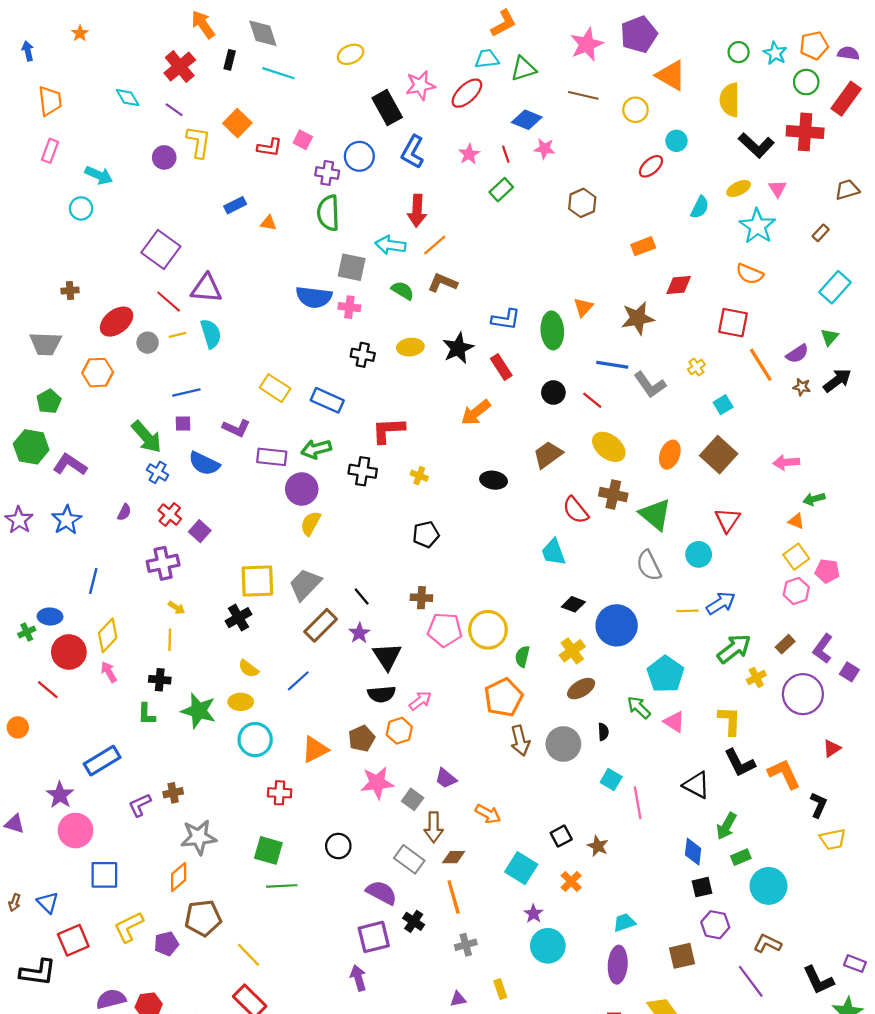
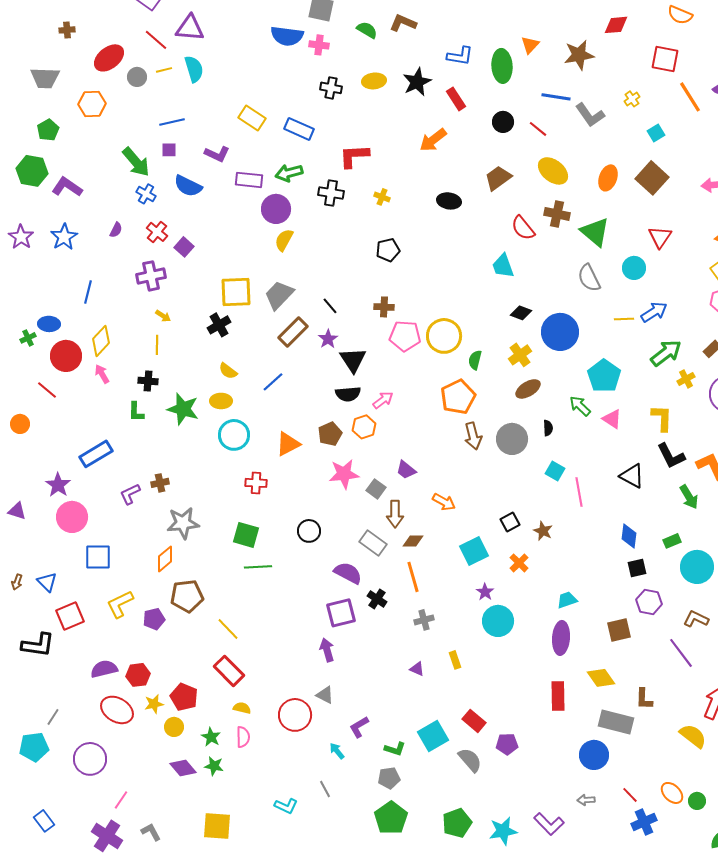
green arrow: (726, 826) -> (689, 497), moved, turned -60
cyan square: (521, 868) -> (474, 551), turned 32
purple triangle: (458, 999) -> (417, 669), turned 35

